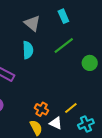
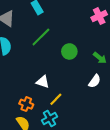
white triangle: (56, 123) -> (43, 82), moved
cyan cross: (86, 124) -> (50, 119), moved

